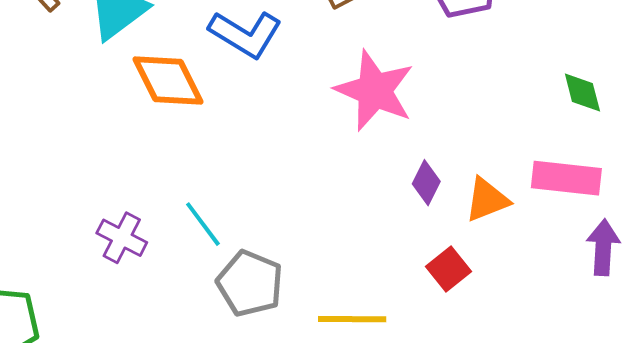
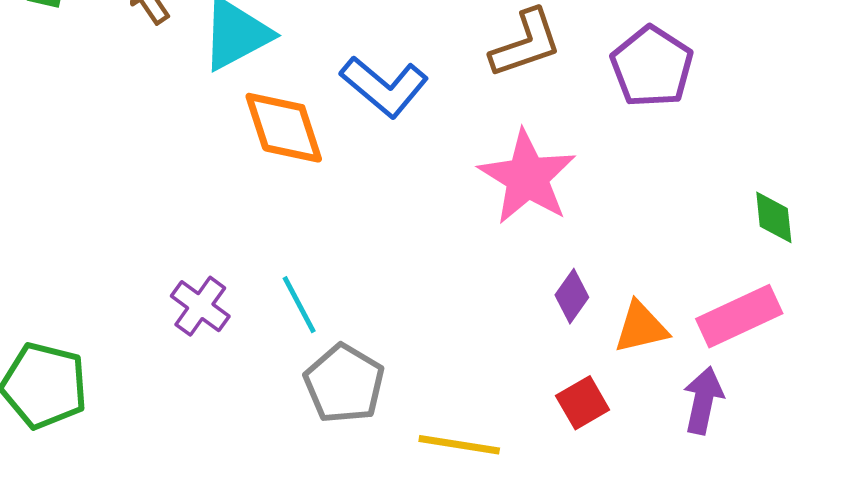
pink rectangle: (566, 178) -> (739, 316), turned -40
purple arrow: (603, 247) -> (703, 400), moved

